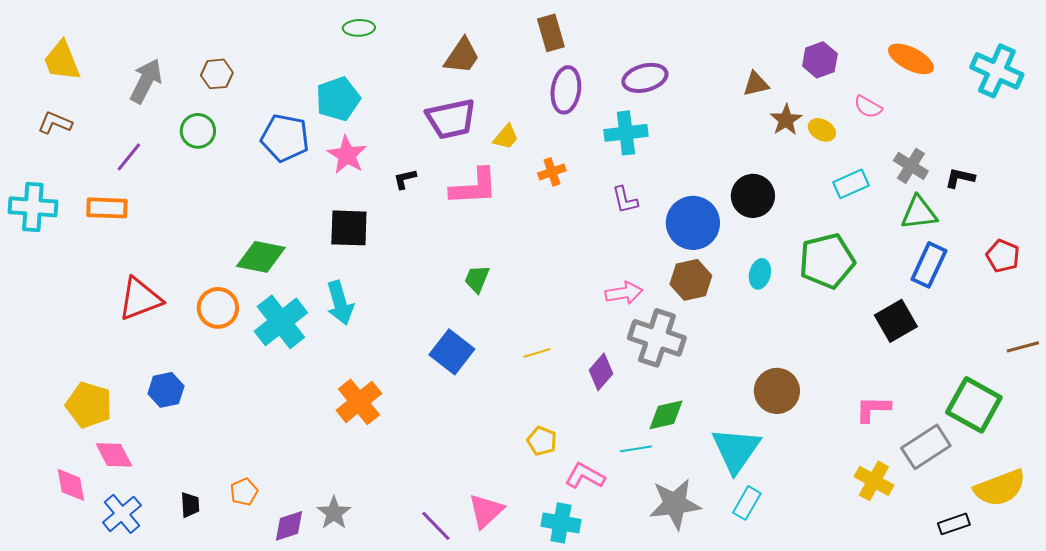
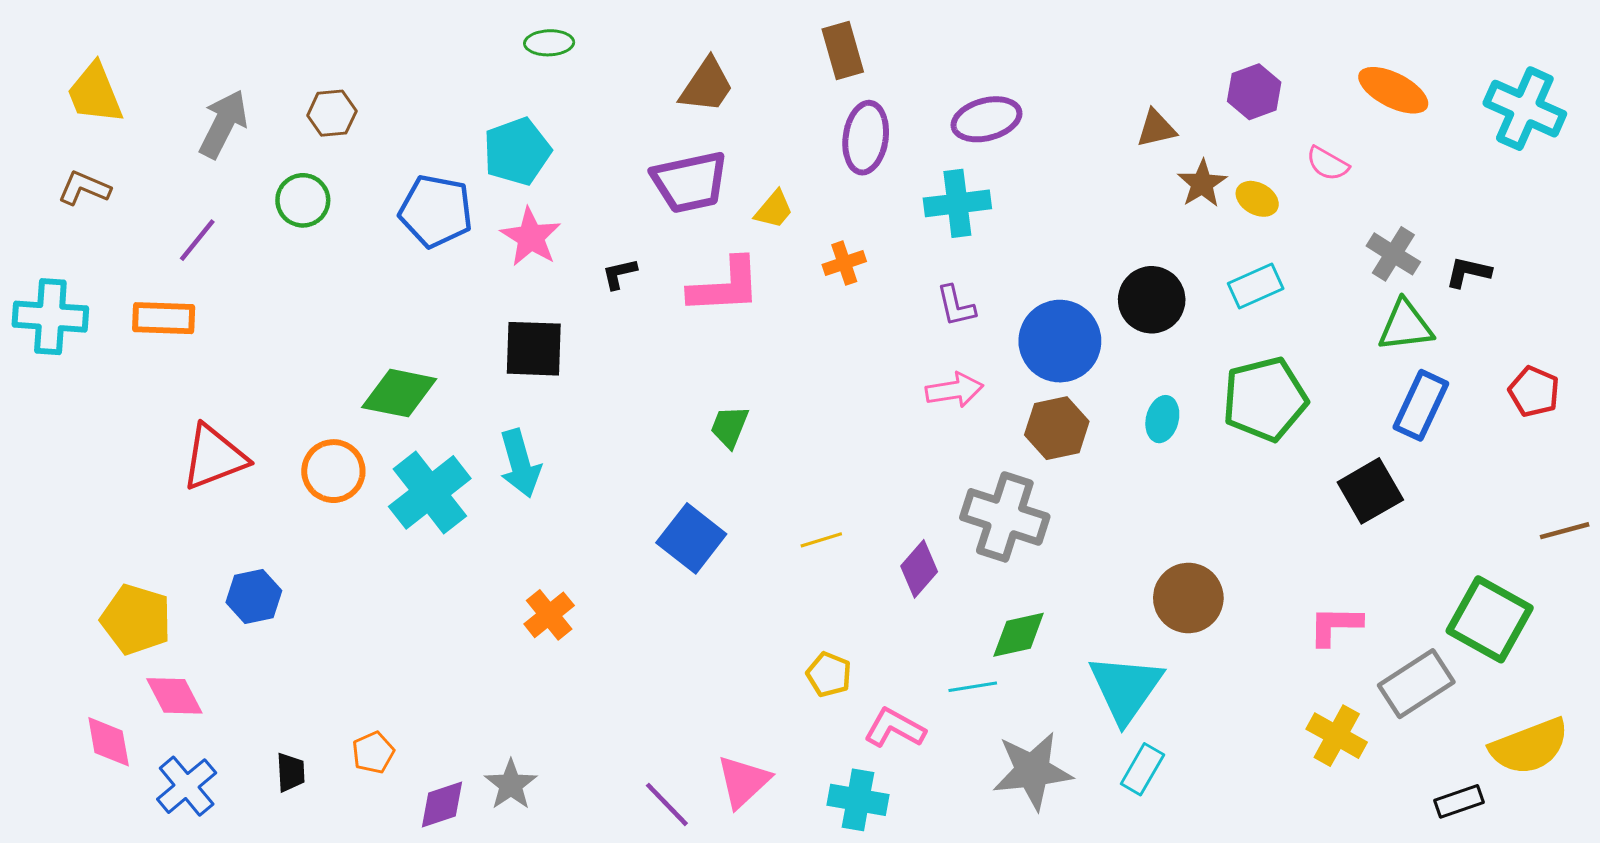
cyan rectangle: (851, 184) -> (1256, 286), moved
pink arrow: (624, 293) -> (954, 390), moved
orange cross: (359, 402) -> (549, 615), size x0.7

